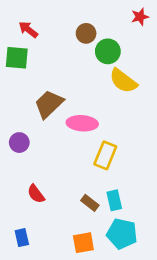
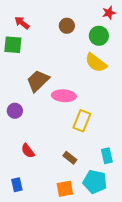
green circle: (108, 51) -> (99, 36), moved
cyan rectangle: (114, 200) -> (107, 156), moved

